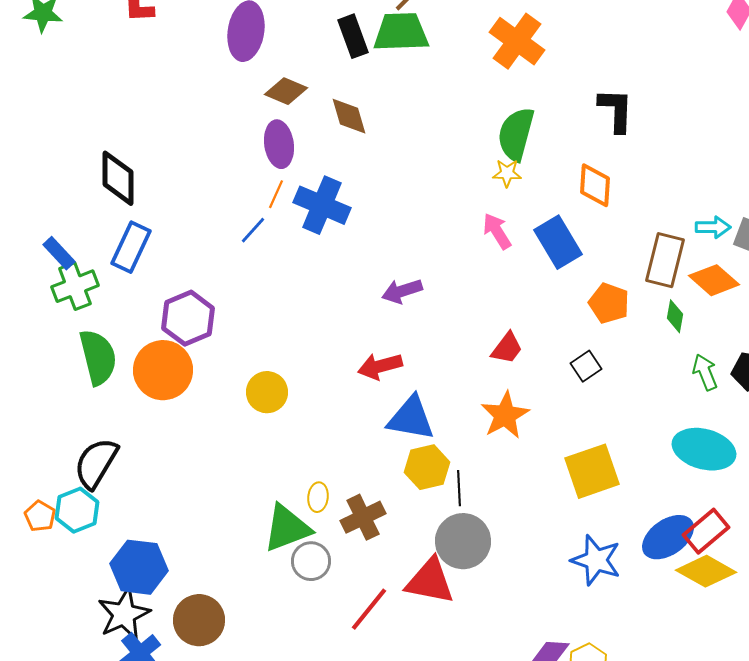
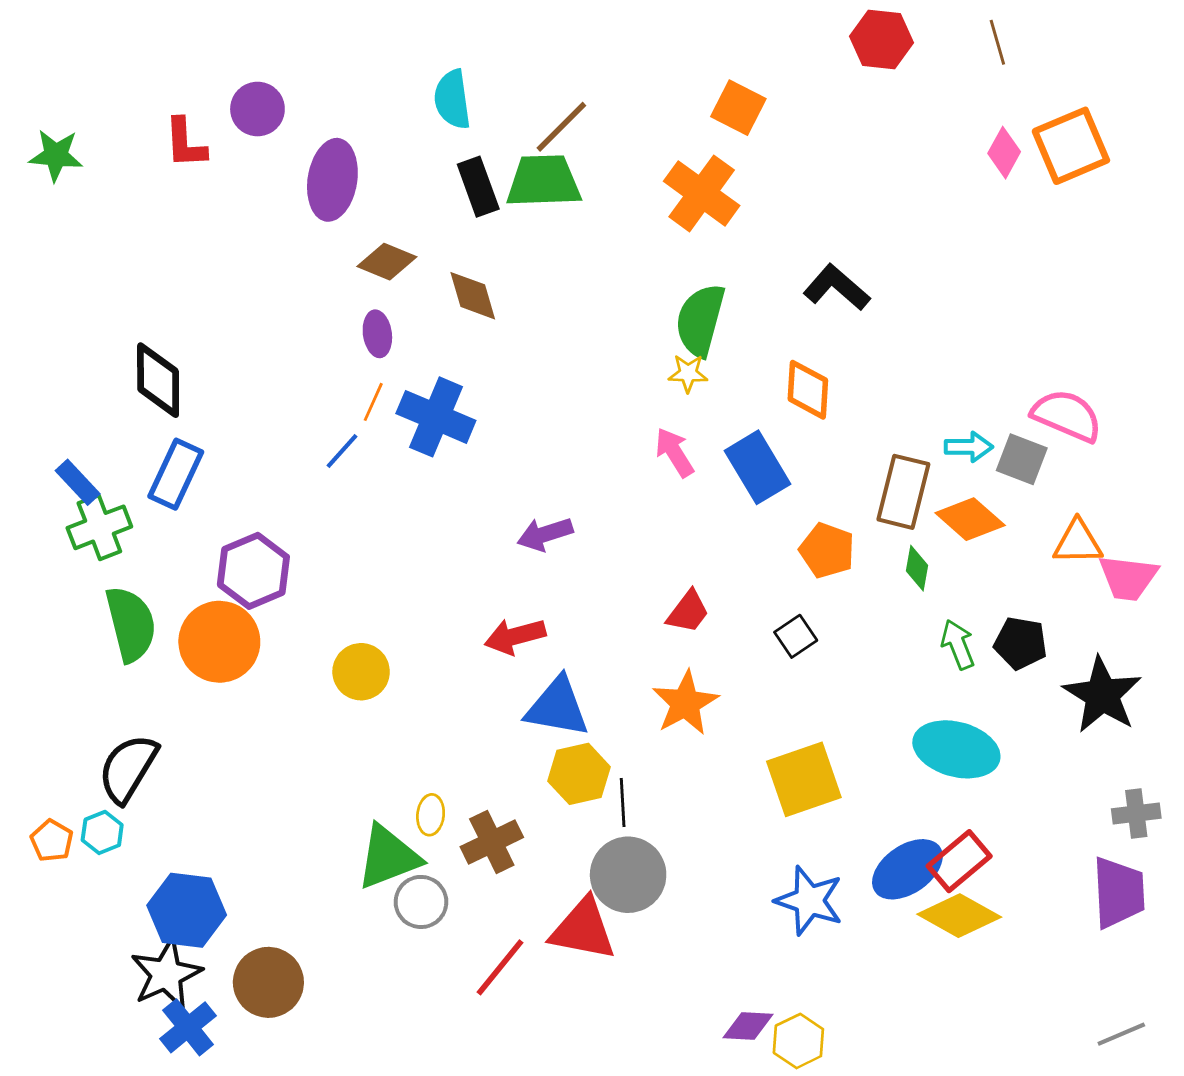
black L-shape: (616, 110) -> (837, 287), turned -51
purple ellipse: (279, 144) -> (377, 334), size x0.7
cyan hexagon: (77, 510) -> (102, 832), size x0.7

